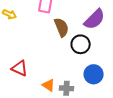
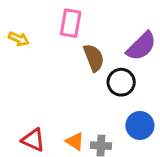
red triangle: (20, 68) -> (33, 140), moved

